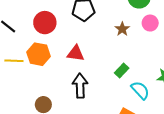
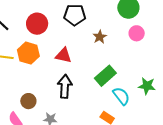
brown star: (122, 29) -> (100, 37), moved
green rectangle: (122, 70) -> (105, 76), size x1.5

